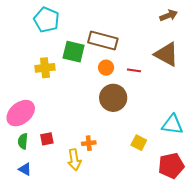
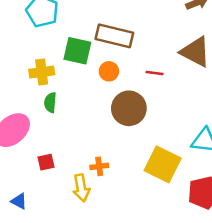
orange circle: (106, 68) -> (109, 71), moved
green semicircle: (23, 141) -> (50, 103), moved
yellow square: (139, 143) -> (163, 164), size x1.8

